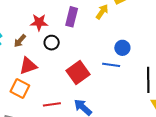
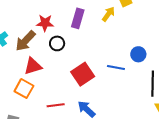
brown arrow: (20, 41) -> (25, 41), size x1.6
blue circle: (122, 48) -> (138, 54), moved

